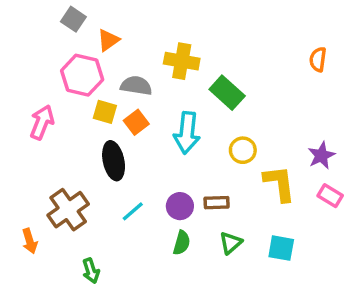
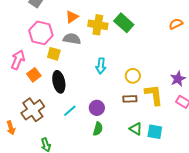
orange triangle: (108, 40) -> (72, 17), moved
orange semicircle: (318, 59) -> (176, 24), turned 56
green rectangle: (227, 93) -> (124, 23), moved
orange square: (136, 122) -> (34, 75), moved
cyan arrow: (187, 133) -> (101, 66), size x0.7
brown rectangle: (217, 203) -> (130, 99), moved
green triangle: (231, 243) -> (136, 129), moved, turned -48

